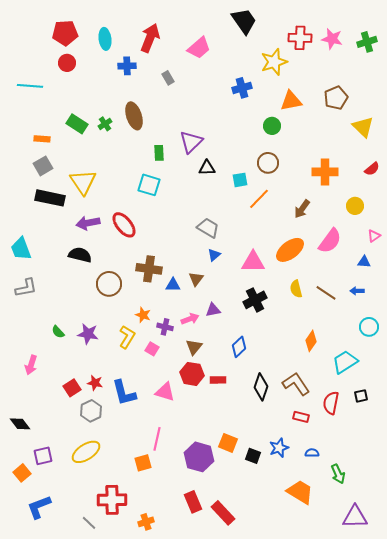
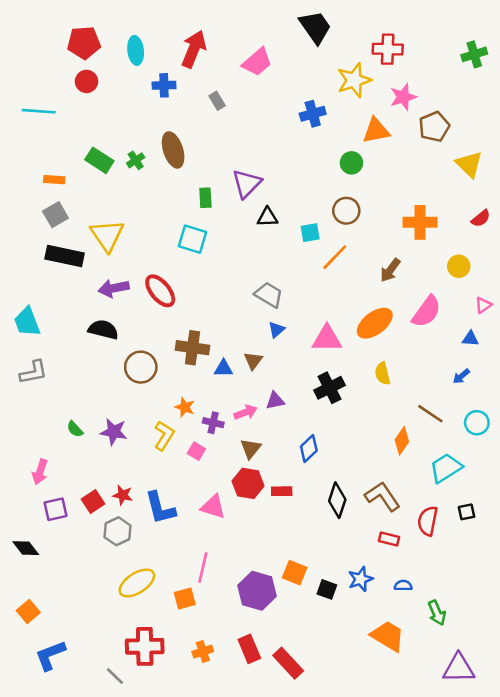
pink star: (332, 39) -> (403, 97), moved, turned -30
blue arrow: (357, 291) -> (461, 376), turned -40
brown line: (326, 293) -> (430, 414), moved
yellow ellipse: (86, 452) -> (137, 583), moved
purple square: (43, 456) -> (55, 509), moved
orange cross: (146, 522) -> (203, 651), moved

